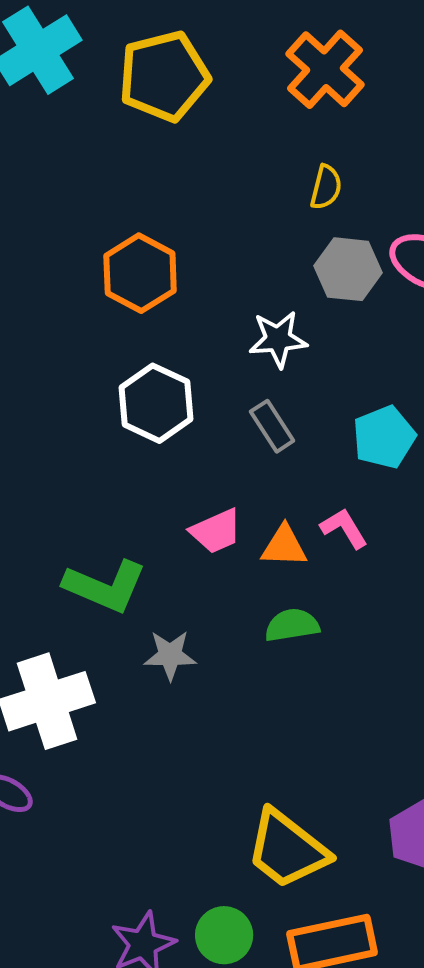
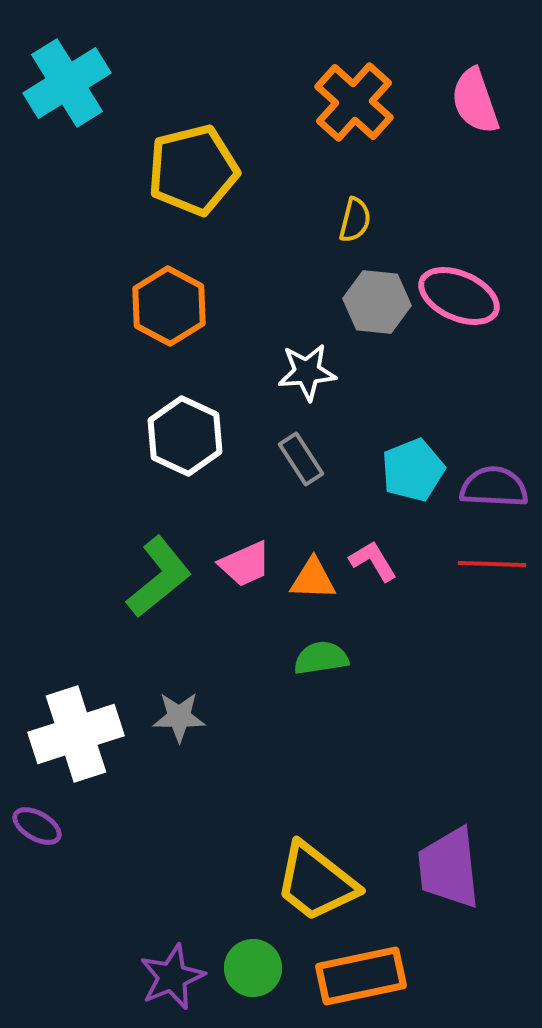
yellow pentagon: (164, 76) -> (193, 170), moved
green L-shape: (105, 586) -> (159, 577), moved, turned -62
gray star: (170, 655) -> (179, 717), moved

